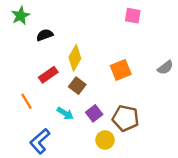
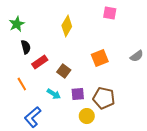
green star: (21, 16) -> (17, 24), moved
black semicircle: (45, 35) -> (26, 47), moved, turned 96
yellow diamond: (75, 58) -> (67, 26), moved
purple square: (94, 113) -> (78, 94), turned 32

